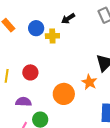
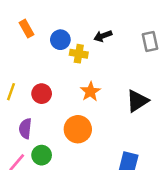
orange star: (89, 82) -> (90, 92), moved
purple semicircle: (23, 102) -> (25, 128), turned -98

